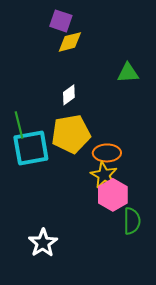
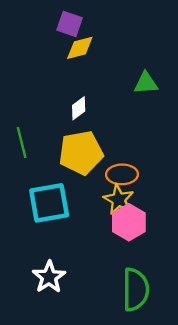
cyan square: (31, 148) -> (49, 203), moved
green semicircle: (132, 221) -> (136, 290), moved, size x1.4

